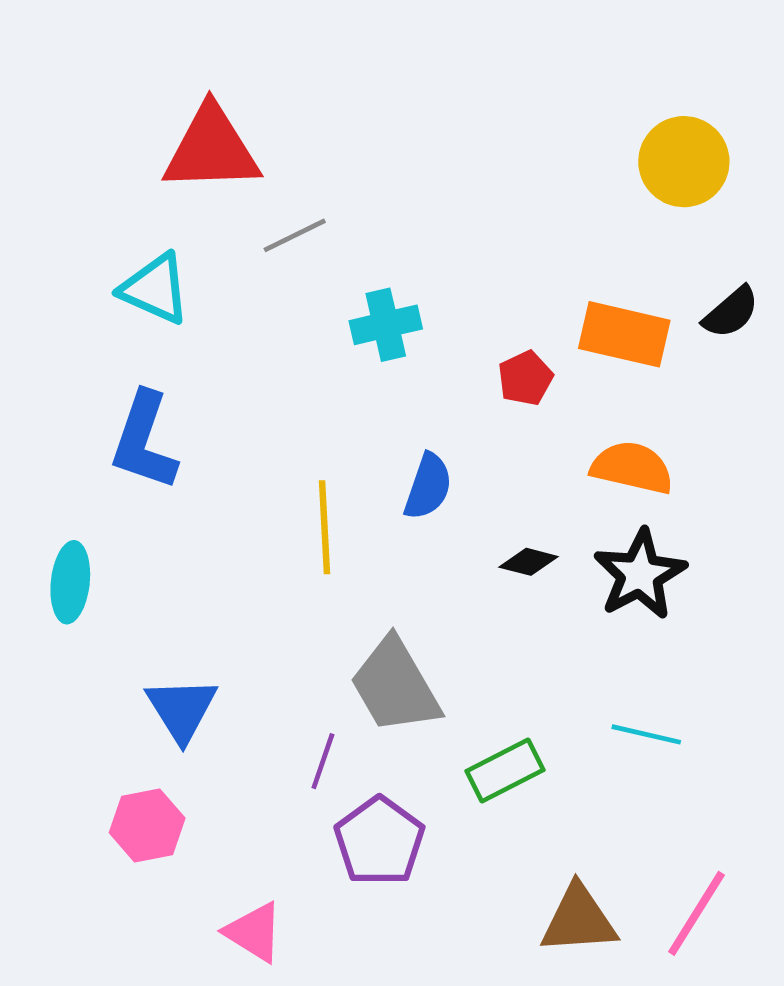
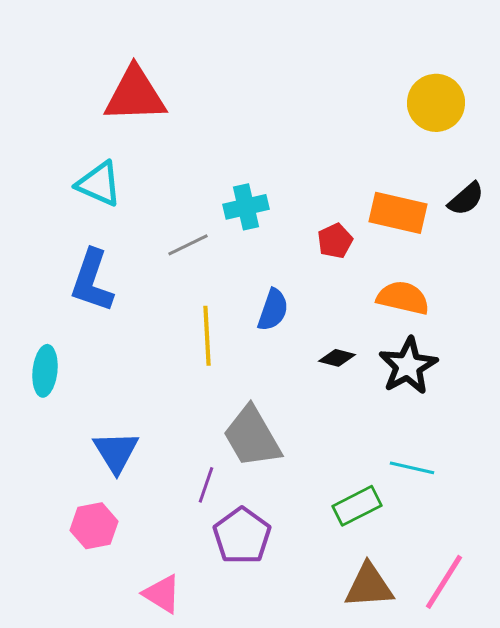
gray line: (295, 235) -> (188, 245), moved
green rectangle: (505, 771) -> (357, 506), moved

